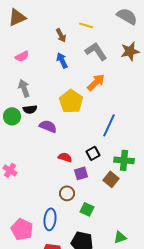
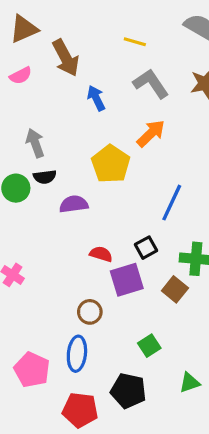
brown arrow: (61, 35) -> (66, 58), moved, size x1.6
pink semicircle: (22, 56) -> (21, 76), moved
purple semicircle: (48, 126) -> (74, 204), turned -30
purple square: (81, 173) -> (127, 280), size x1.5
brown circle: (67, 193) -> (90, 312), moved
green square: (87, 209) -> (149, 346), moved, turned 32

